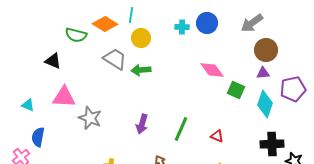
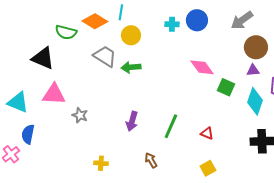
black triangle: (53, 61) -> (43, 58), size x1.4
cyan triangle: (28, 105) -> (18, 102), size x1.6
gray star: (90, 118) -> (80, 115), size x0.7

